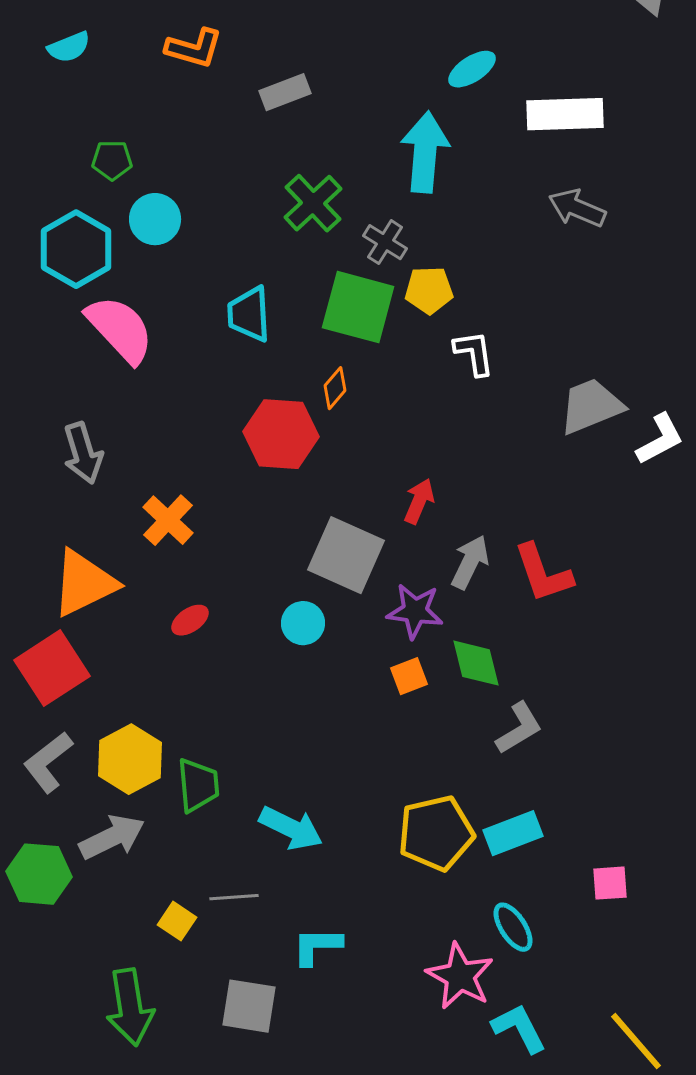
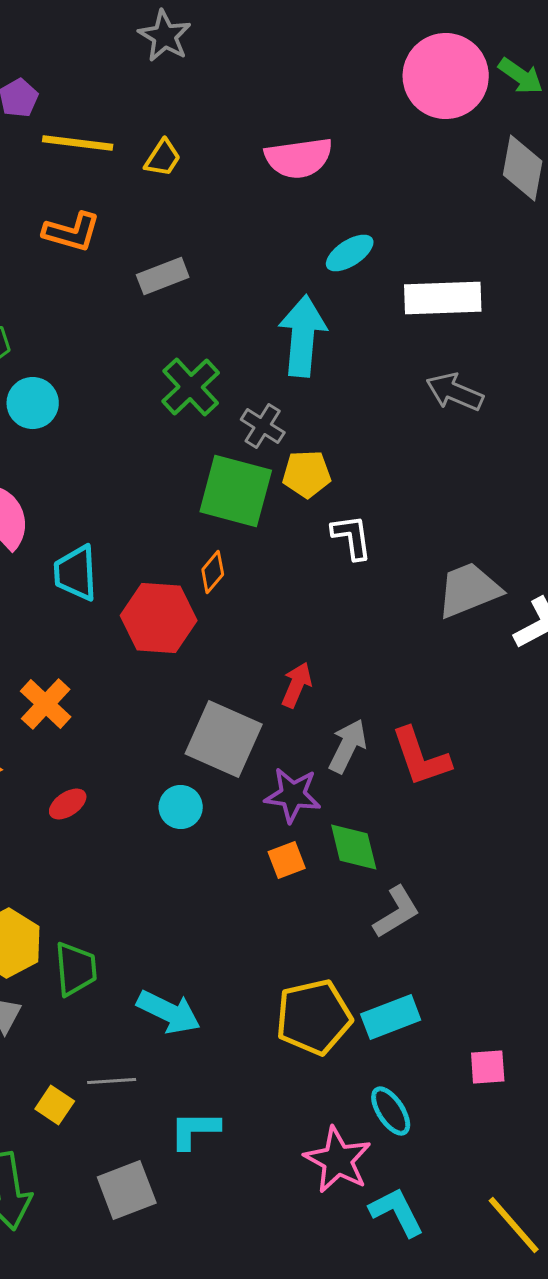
cyan trapezoid: (249, 314) -> (76, 573), moved
gray square: (249, 1006) -> (127, 1190), turned -30

